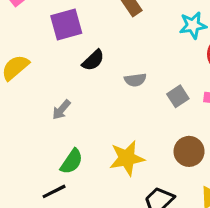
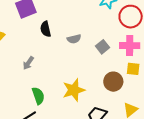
black semicircle: (93, 60) -> (46, 29), turned 126
green semicircle: (72, 161) -> (38, 96), turned -48

